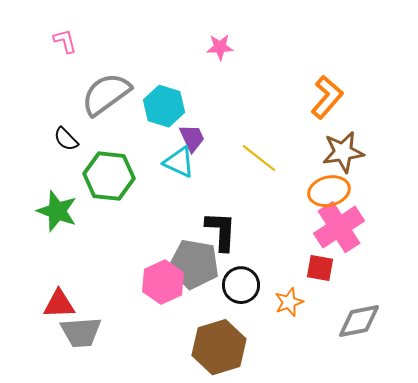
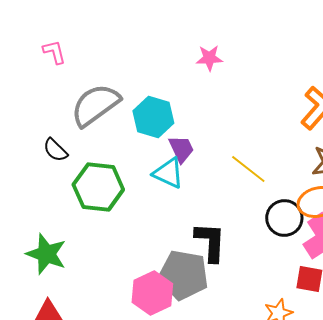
green star: (57, 211) -> (46, 254), moved
black circle: (241, 285) -> (284, 218), moved

